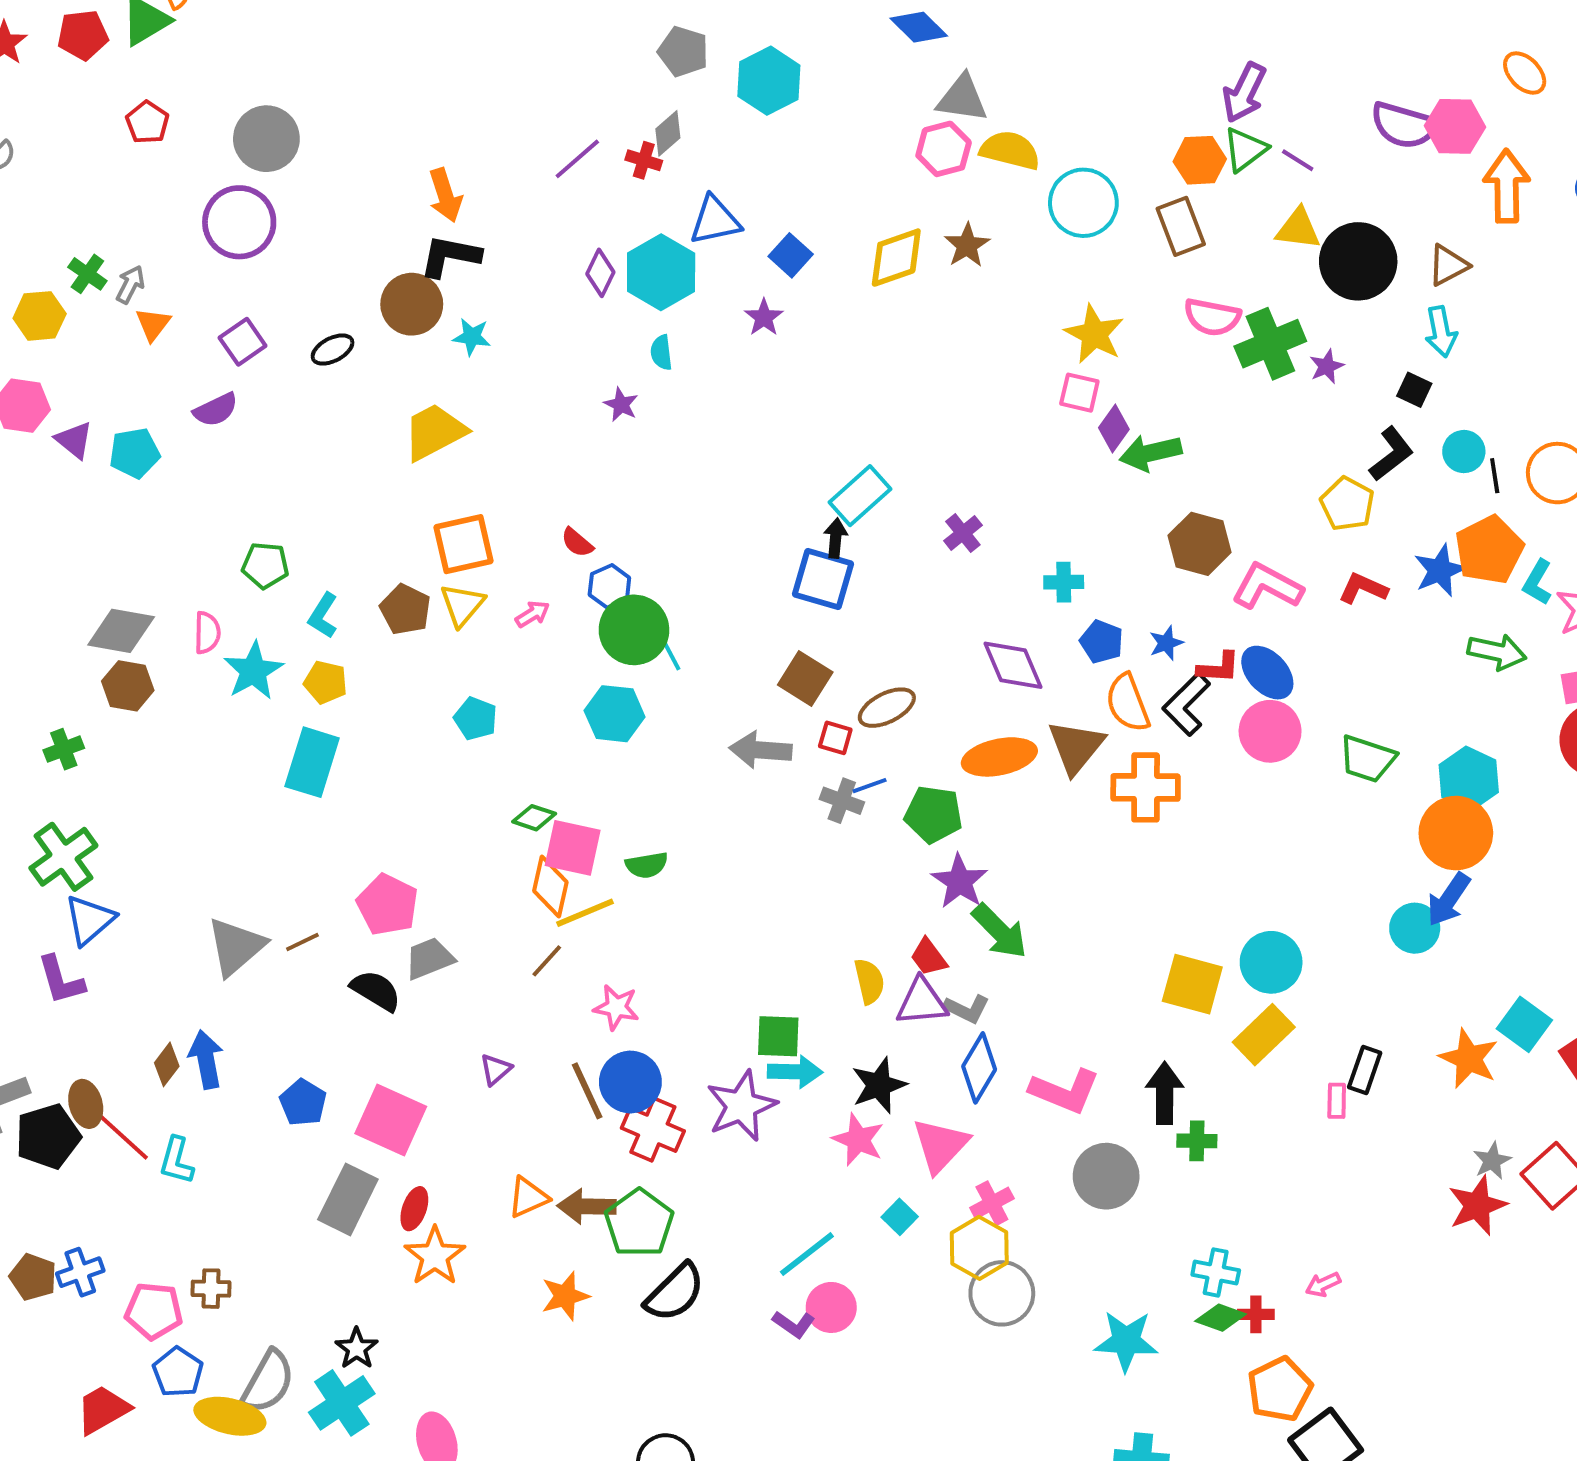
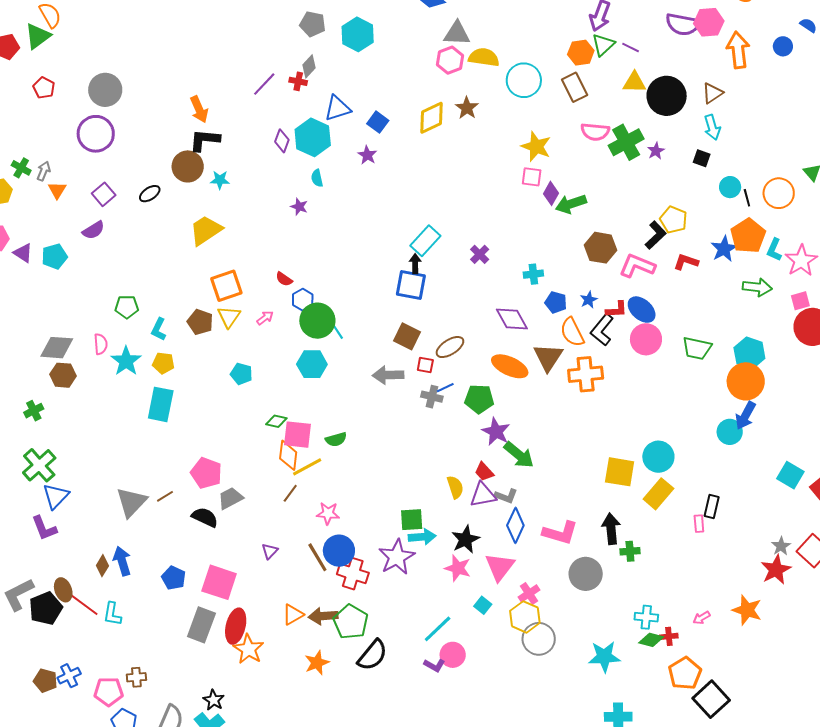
black L-shape: (1391, 454) -> (656, 235), moved
orange ellipse: (999, 757) -> (510, 366), turned 42
orange star: (1469, 1058) -> (747, 610), moved
red ellipse: (414, 1209) -> (236, 626), size x1.6

